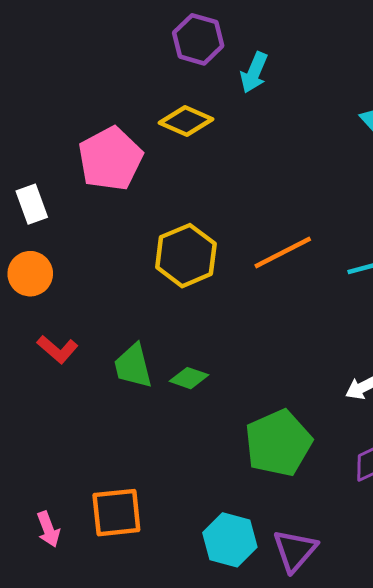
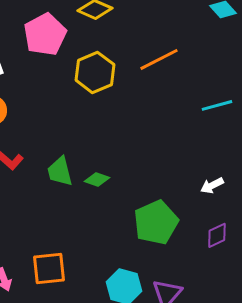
orange line: (283, 253) -> (159, 59), moved
yellow hexagon: (186, 256) -> (95, 72), moved

